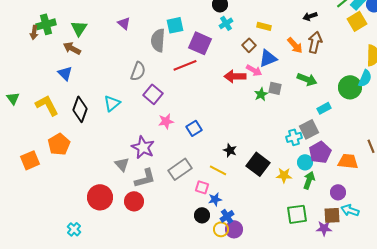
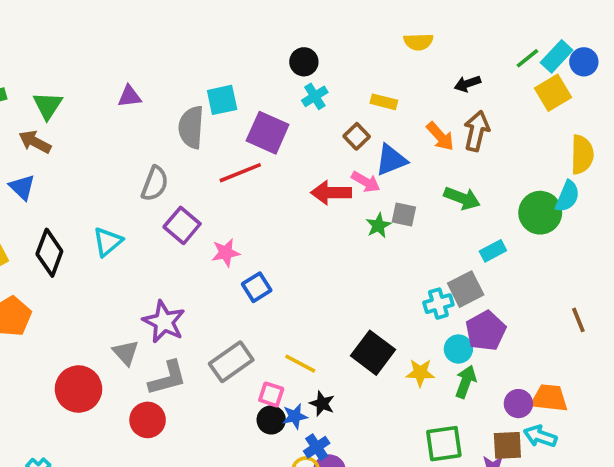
purple triangle: (124, 23) -> (129, 96), turned -48
pink star: (166, 121) -> (226, 253), moved
black star: (230, 150) -> (322, 404), moved
orange trapezoid: (348, 161) -> (549, 398), moved
red circle: (100, 197) -> (78, 389), moved
black circle: (202, 215) -> (271, 420), moved

